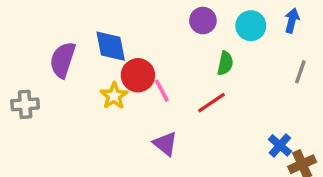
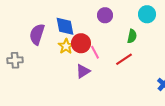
purple circle: (203, 21) -> (105, 15), moved
yellow star: (114, 96) -> (66, 46), moved
purple triangle: (165, 144) -> (83, 71), moved, turned 49

